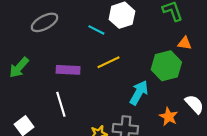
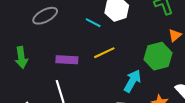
orange triangle: (185, 43) -> (175, 35), turned -48
green arrow: (19, 67) -> (21, 57), turned -50

